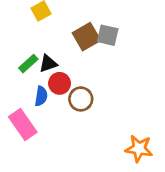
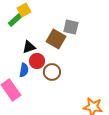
brown square: (86, 37) -> (56, 39), moved, turned -30
green rectangle: (28, 64) -> (15, 20), moved

